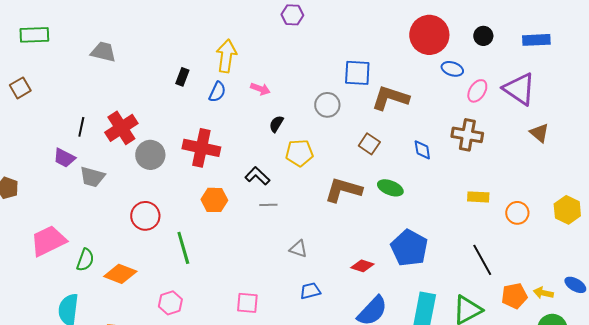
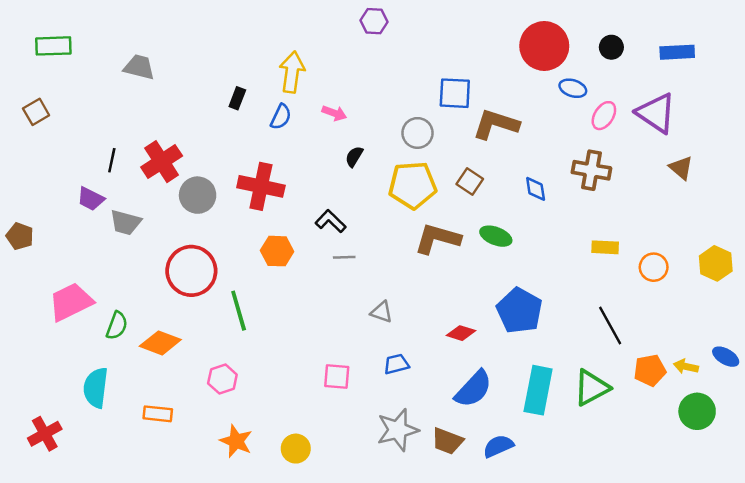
yellow pentagon: (299, 153) -> (413, 185), moved, size x1.4
red circle: (145, 216) -> (191, 271), size x1.4
pink square: (247, 303) -> (337, 377), moved

